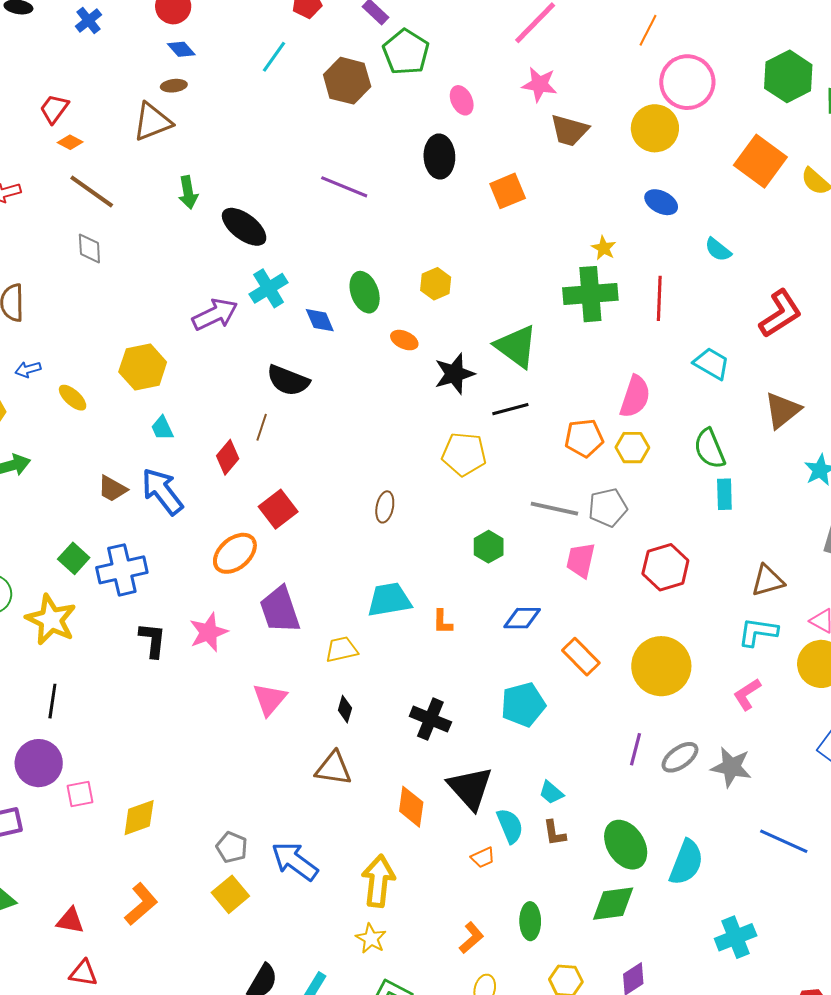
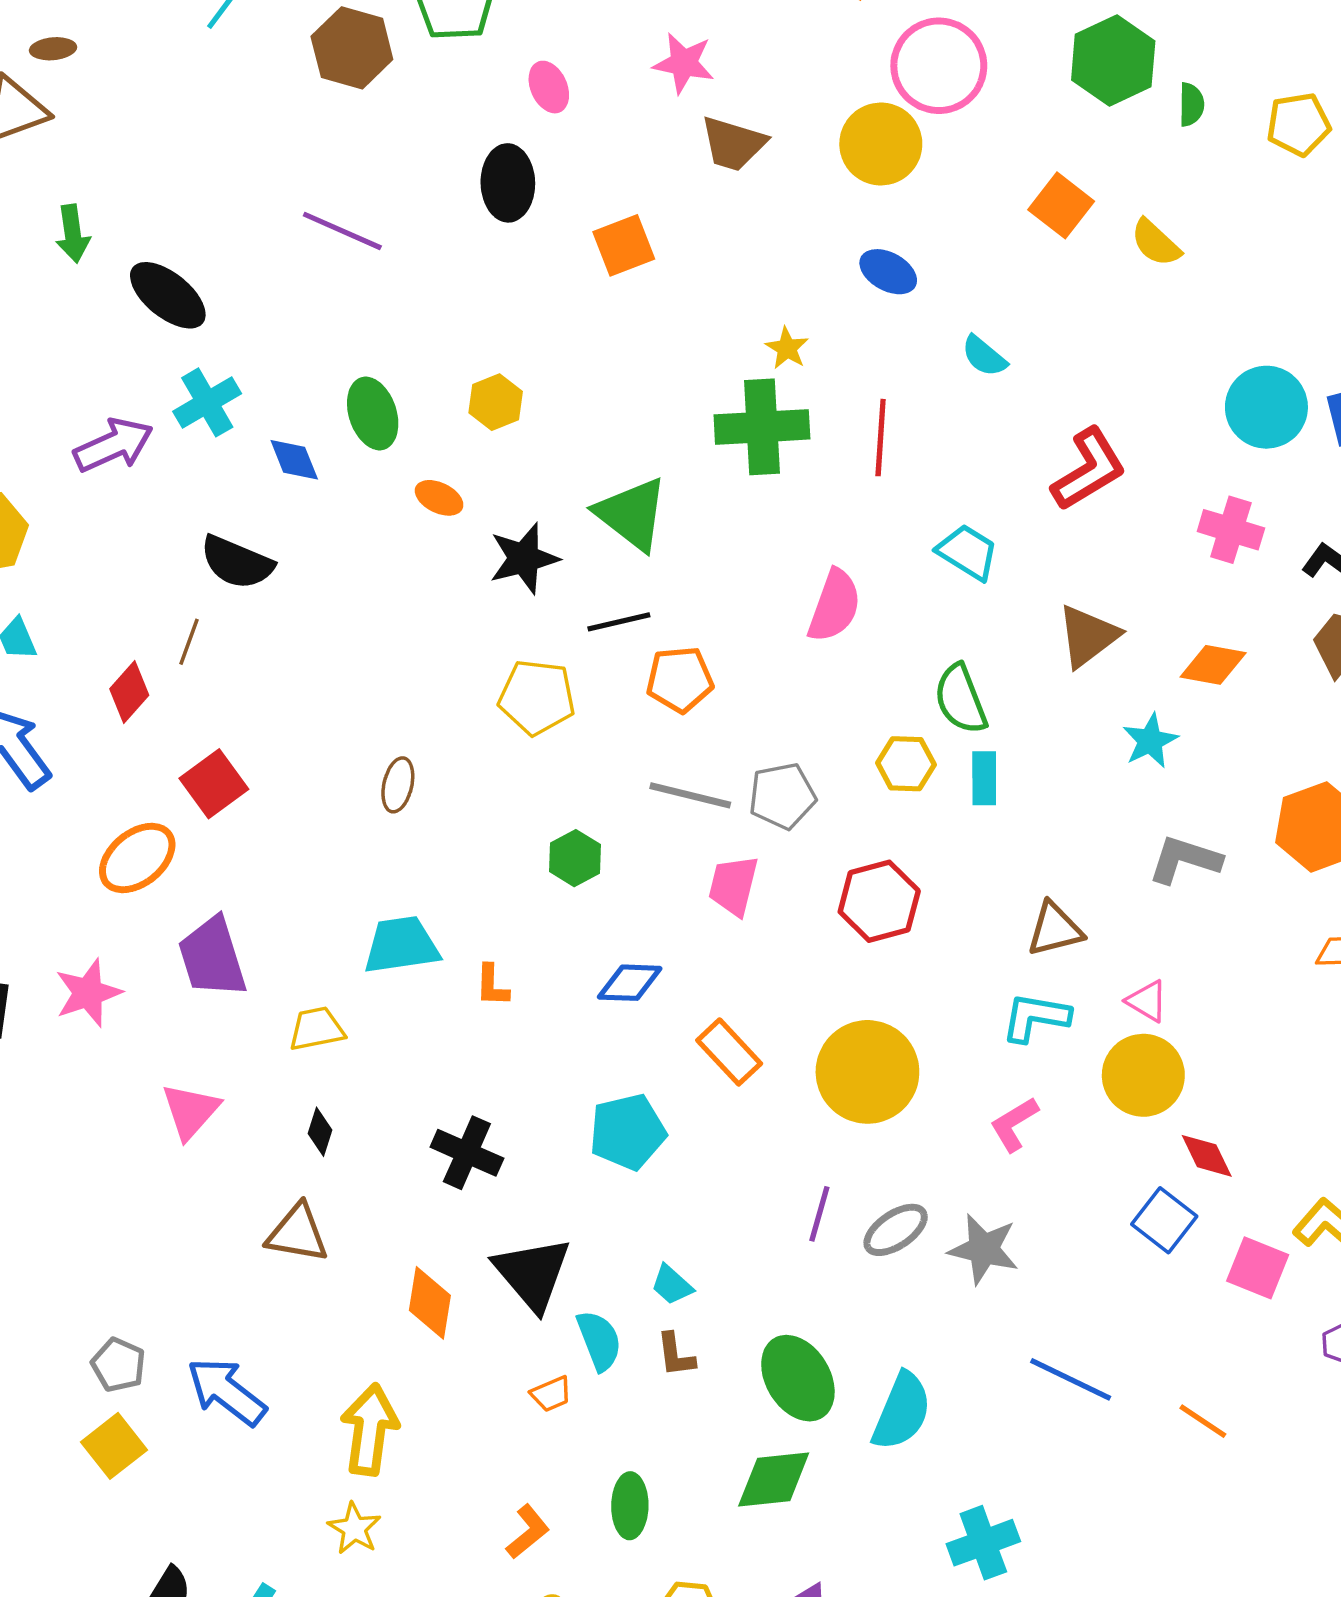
orange square: (760, 161) -> (1061, 205), size x0.7
orange pentagon: (584, 438) -> (680, 679), moved
yellow hexagon: (632, 448) -> (906, 764), moved

